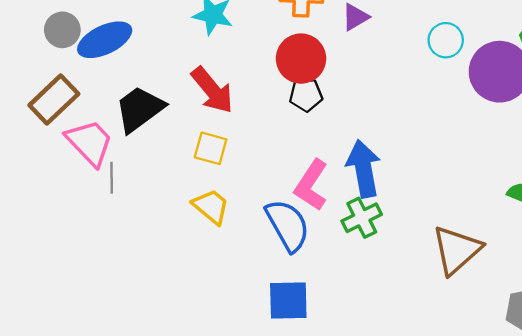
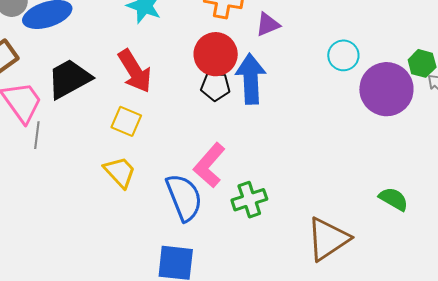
blue arrow: (364, 169) -> (251, 79), moved

